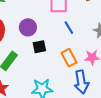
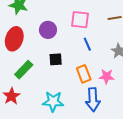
purple circle: (28, 27) -> (48, 30), moved

